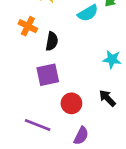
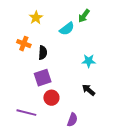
red circle: (71, 103) -> (51, 98), moved
purple line: (38, 125) -> (26, 113), moved

